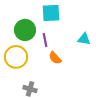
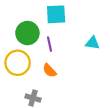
orange semicircle: (55, 58) -> (49, 70), moved

